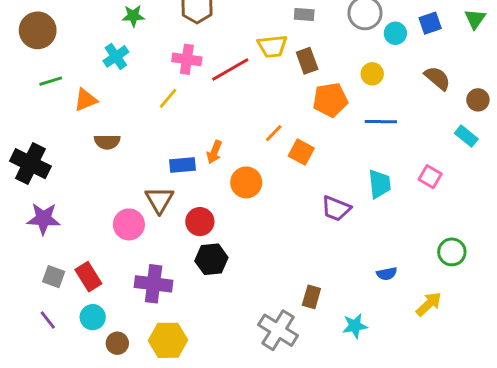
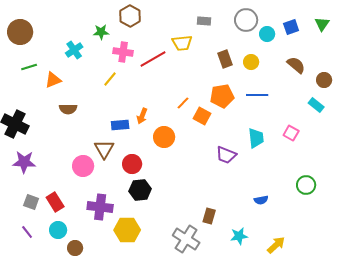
green star: (133, 16) -> (101, 32), moved
brown rectangle: (307, 61) -> (225, 59), moved
orange pentagon: (330, 100) -> (222, 96), moved
yellow arrow: (429, 304) -> (276, 245), moved
yellow hexagon: (168, 340) -> (127, 230), moved

